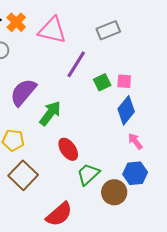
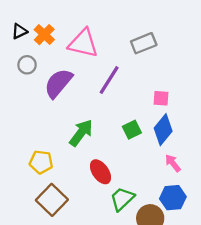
green square: (102, 82) -> (132, 130), moved
purple semicircle: (23, 92) -> (58, 83), moved

